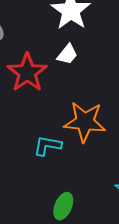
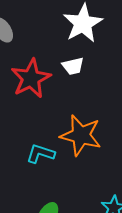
white trapezoid: (67, 54) -> (73, 66), turned 30

